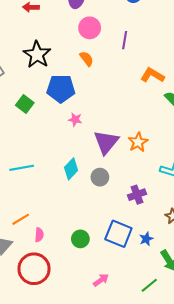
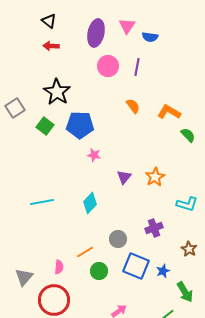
purple line: (125, 40) -> (137, 67), moved
orange semicircle: (87, 59) -> (133, 106), moved
green square: (25, 104) -> (45, 126), moved
purple triangle: (106, 142) -> (124, 177), size x0.6
gray circle: (100, 177) -> (118, 239), moved
orange line: (21, 219) -> (85, 252), moved

